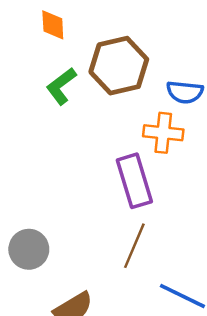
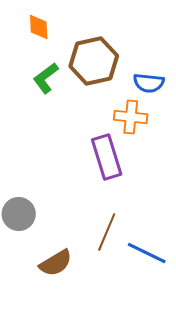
brown line: (134, 246) -> (107, 232), moved

